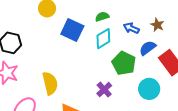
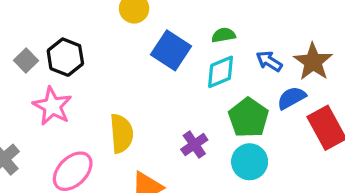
brown star: (157, 25) -> (313, 62), size x1.6
cyan circle: (149, 89) -> (250, 162), moved
purple cross: (104, 90) -> (194, 145), moved

